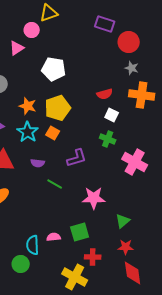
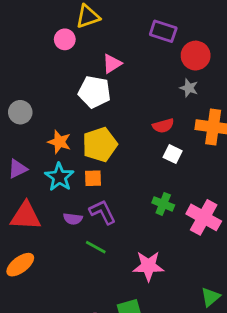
pink triangle: (17, 48) -> (112, 64), moved
gray star: (132, 68) -> (189, 88), moved
orange square: (53, 133) -> (93, 178), turned -32
green cross: (108, 139) -> (163, 204), moved
purple L-shape: (77, 158) -> (103, 212), moved, turned -100
green triangle: (123, 221) -> (210, 297), moved

